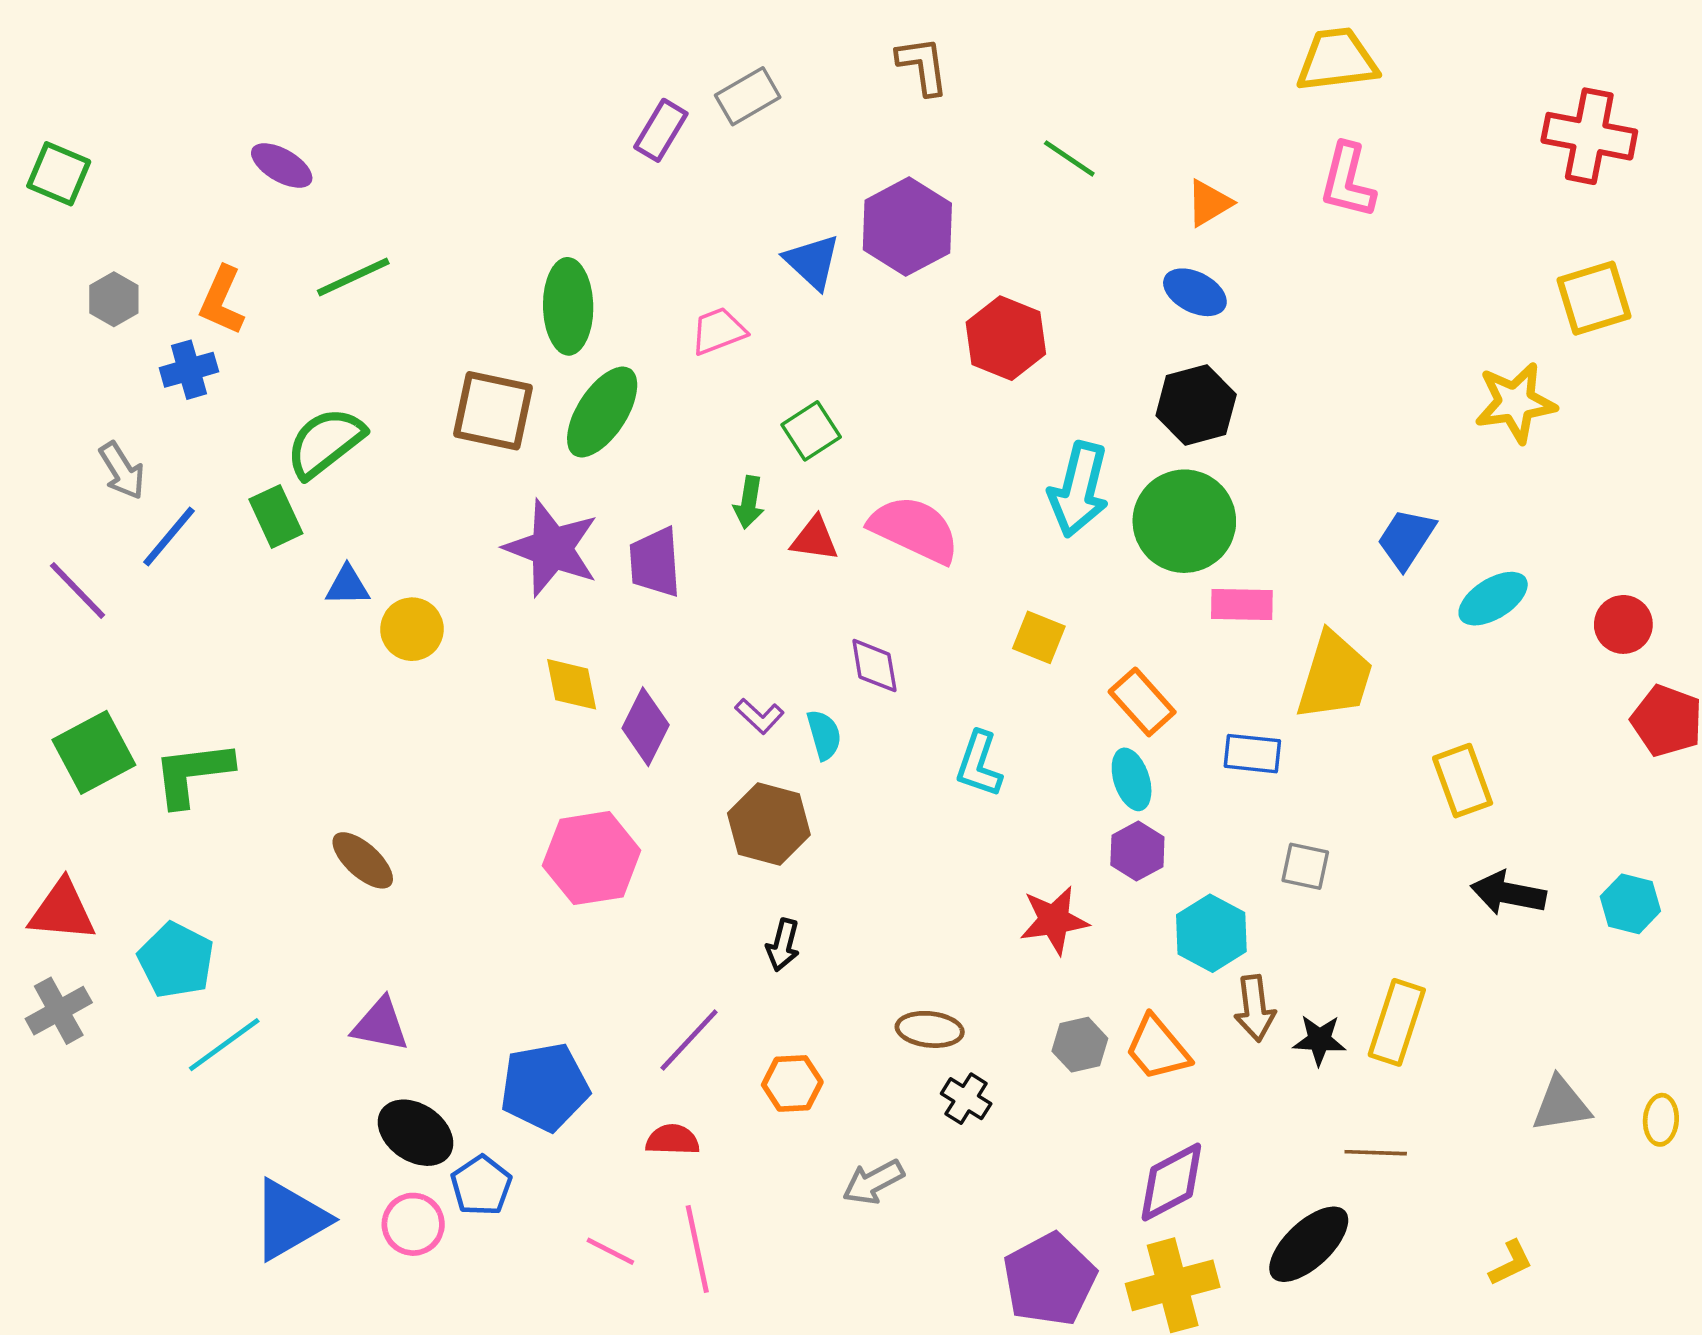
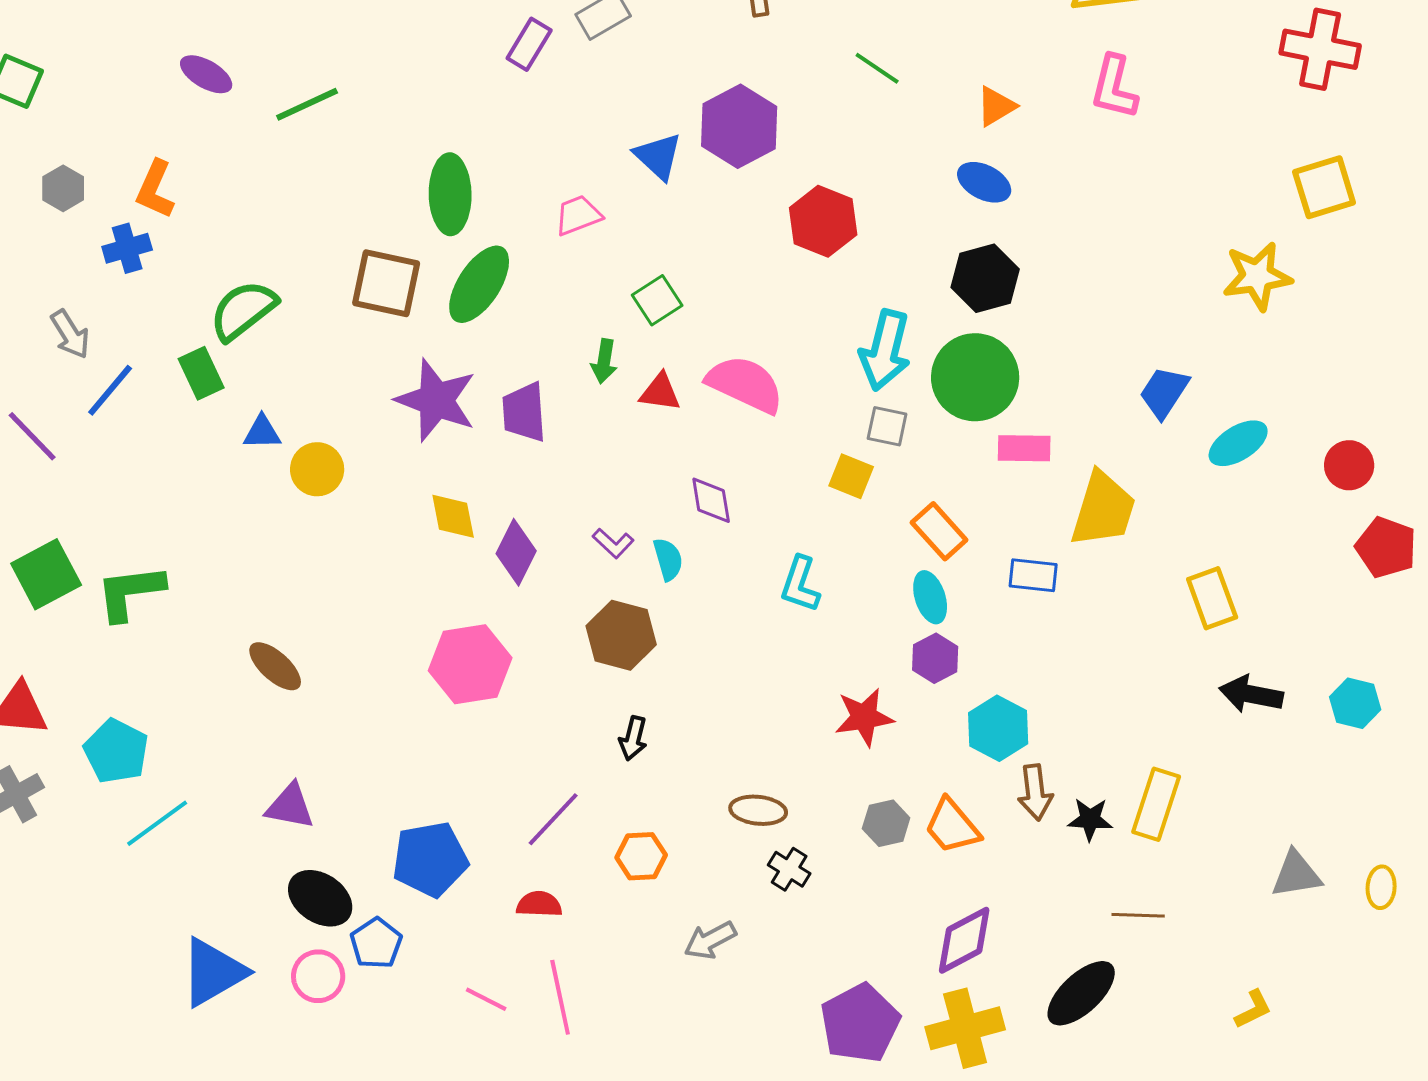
green line: (353, 277) -> (307, 104), moved
gray square: (1305, 866) -> (887, 426), moved

